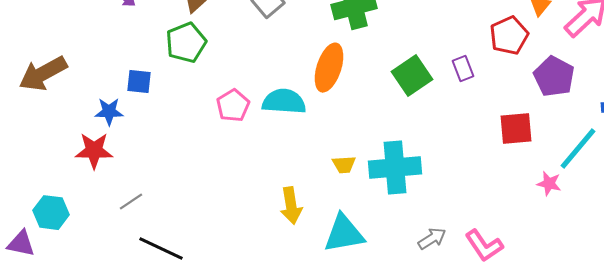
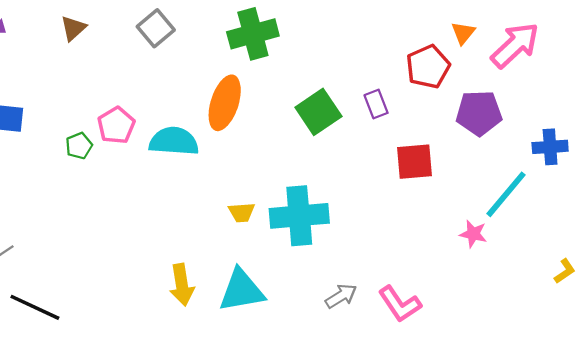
green pentagon: (186, 43) -> (79, 146), moved, size x0.6
purple pentagon: (554, 77) -> (479, 113), turned -30
pink pentagon: (233, 106) -> (116, 125), moved
red square: (516, 129) -> (414, 162), moved
yellow arrow: (291, 206) -> (182, 285), moved

